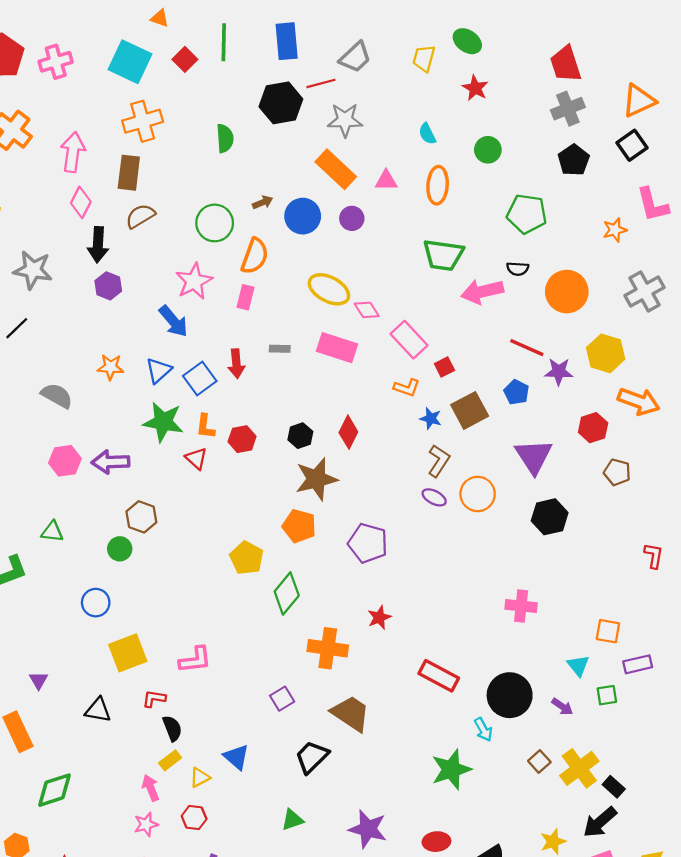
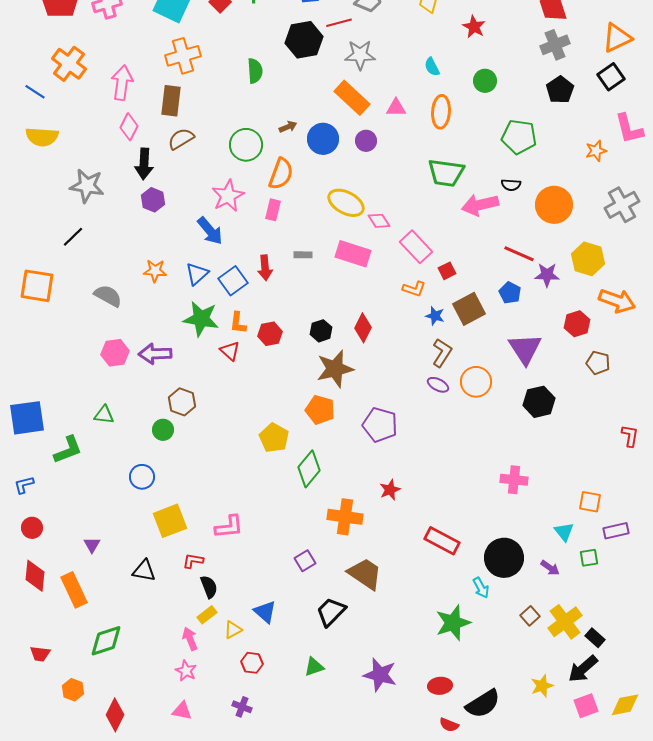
red hexagon: (194, 818) -> (252, 663), moved
pink star: (146, 824) -> (186, 671), turned -30

